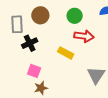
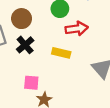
black cross: (30, 43) -> (25, 45), moved

